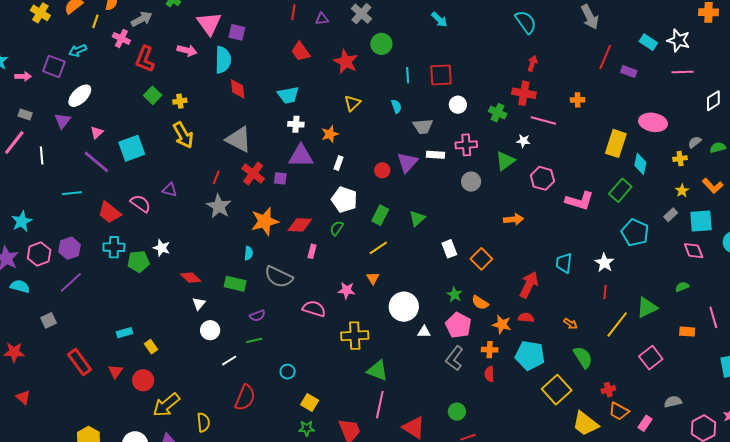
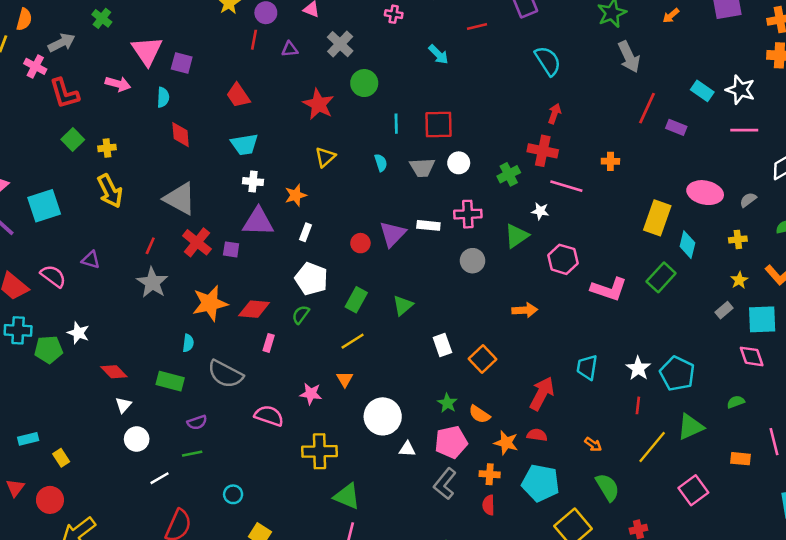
red trapezoid: (301, 52) -> (238, 95), moved
red L-shape: (145, 59) -> (64, 93), turned -40
cyan semicircle: (223, 60) -> (163, 97), size x0.6
green cross: (498, 113) -> (509, 174), turned 36
gray trapezoid: (423, 126) -> (422, 168), moved
gray semicircle: (695, 142) -> (748, 200), moved
cyan pentagon: (635, 233) -> (677, 374), moved
pink pentagon: (458, 325) -> (451, 442), turned 30

